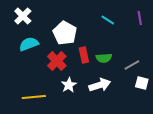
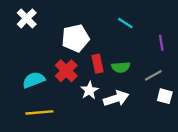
purple line: (140, 18) -> (161, 43), moved
white pentagon: (65, 33) -> (75, 38), turned 30
cyan semicircle: (29, 44) -> (34, 80), moved
white star: (69, 85) -> (89, 90), moved

